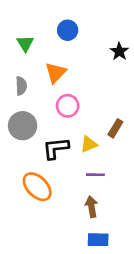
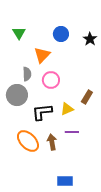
blue circle: (68, 30) -> (61, 34), moved
gray semicircle: (21, 86) -> (27, 74), moved
brown arrow: (91, 207) -> (52, 142), moved
blue rectangle: (98, 240) -> (65, 181), moved

